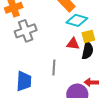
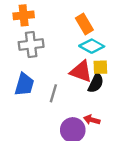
red triangle: (73, 44) -> (81, 71), size x1.5
blue trapezoid: (24, 81) -> (24, 84), moved

